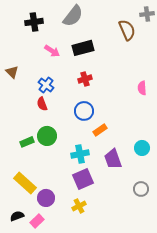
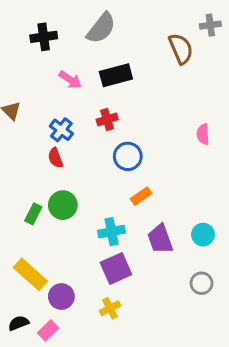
red cross: (85, 79) -> (107, 119), moved
blue circle: (84, 111) -> (128, 156), moved
green rectangle: (27, 142) -> (33, 214), turned -40
cyan circle: (142, 148) -> (203, 235), moved

